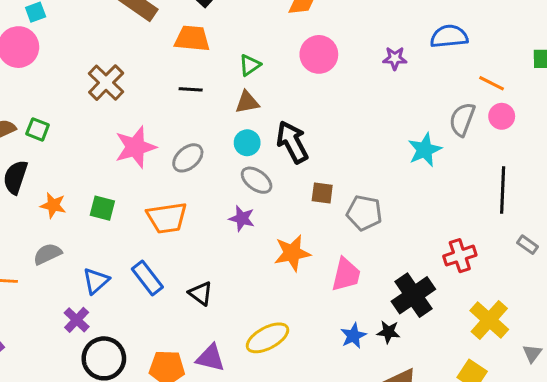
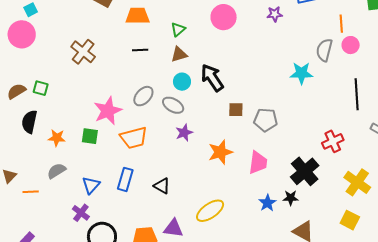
orange line: (492, 83) -> (341, 24), turned 66
pink star: (135, 147) -> (108, 111), moved
cyan star: (425, 150) -> (301, 73), turned 30
gray ellipse: (257, 180) -> (173, 105), moved
purple star: (242, 218) -> (184, 133), turned -30
blue rectangle: (147, 278) -> (125, 179), turned 60

